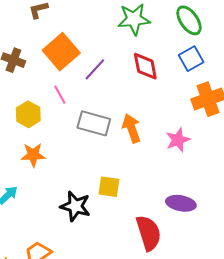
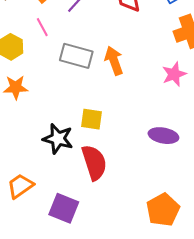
pink star: (178, 140) -> (174, 74), moved
red semicircle: (149, 233) -> (94, 162), moved

